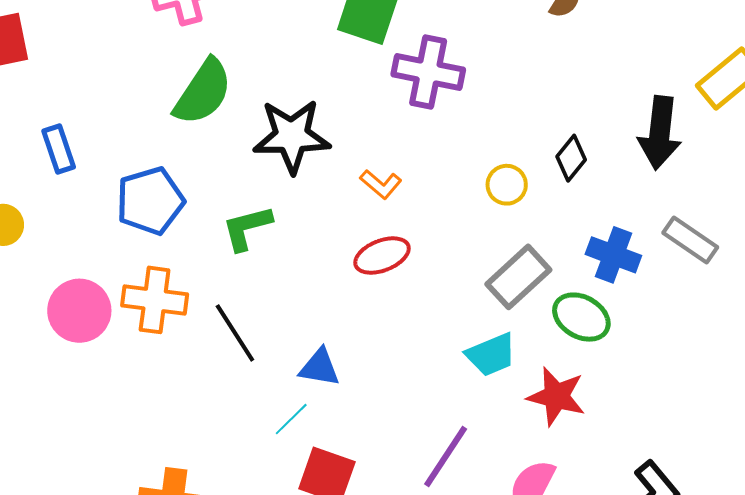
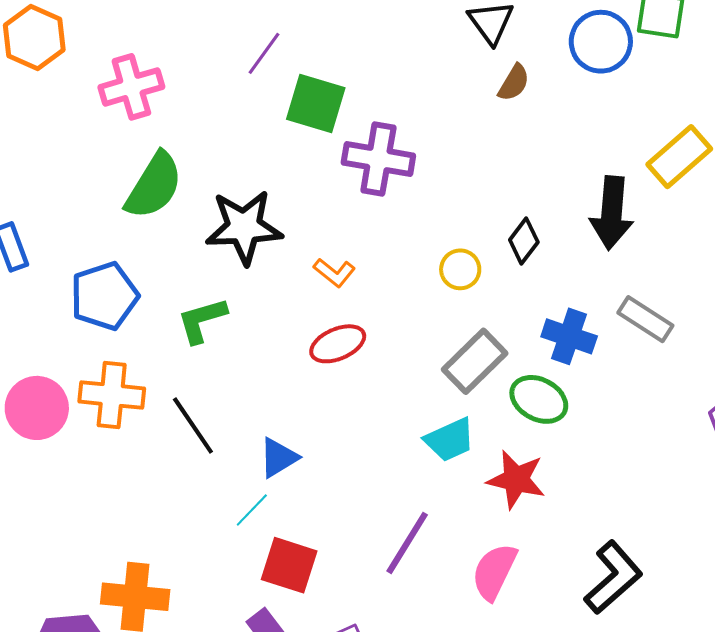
blue triangle: (319, 367) -> (278, 458), turned -39

